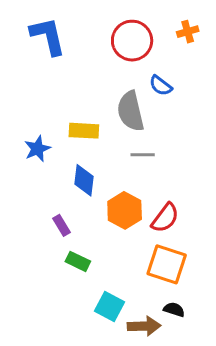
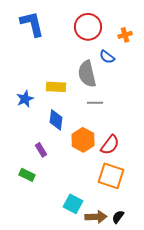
orange cross: (188, 32) -> (125, 35), moved
green rectangle: (78, 261) -> (27, 175), moved
black semicircle: (174, 310) -> (118, 217), moved, turned -72

